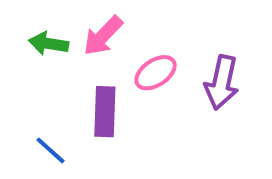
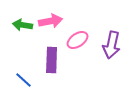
pink arrow: (103, 36) -> (51, 21), turned -145

